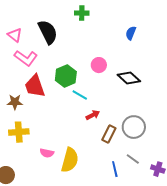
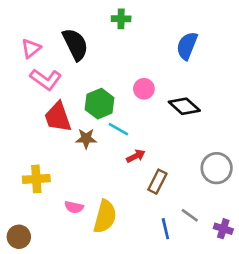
blue semicircle: (131, 33) -> (187, 46), size x1.5
pink triangle: (15, 35) -> (31, 48), turned 42
brown star: (15, 102) -> (86, 139), moved
gray circle: (134, 127) -> (217, 168), moved

